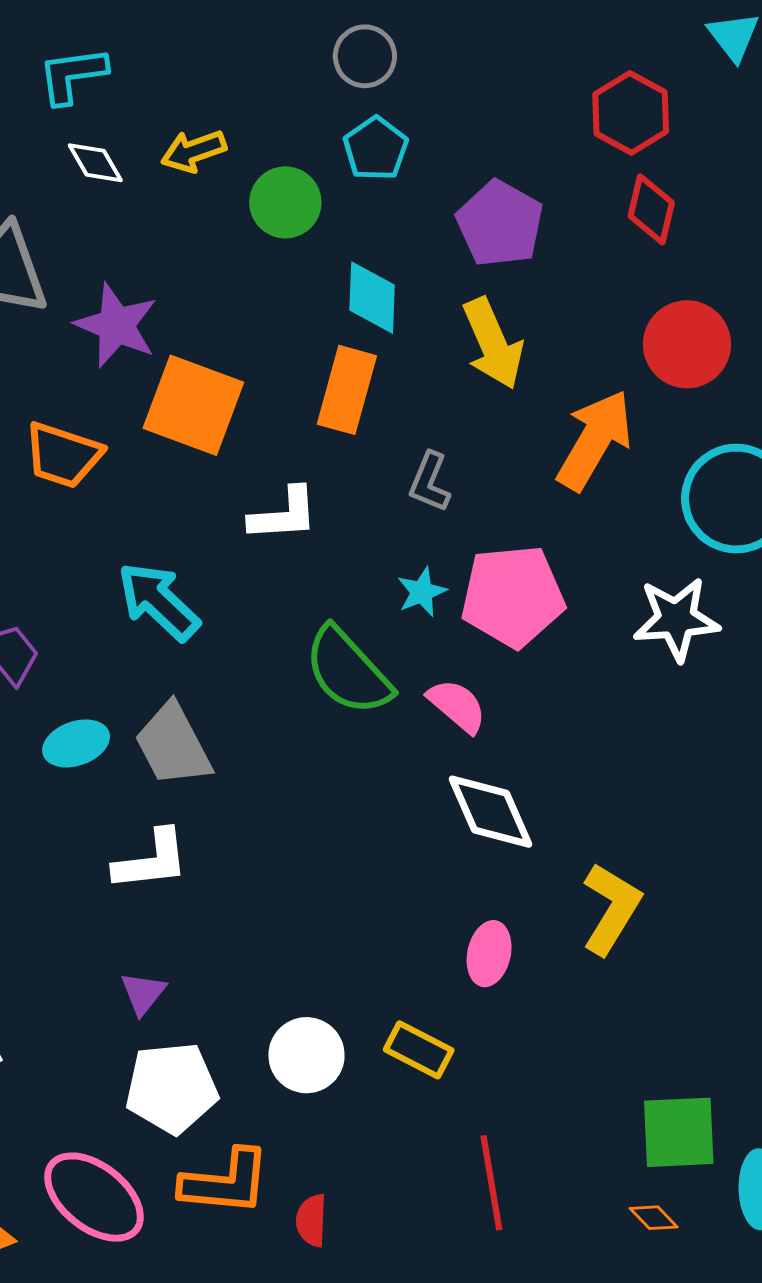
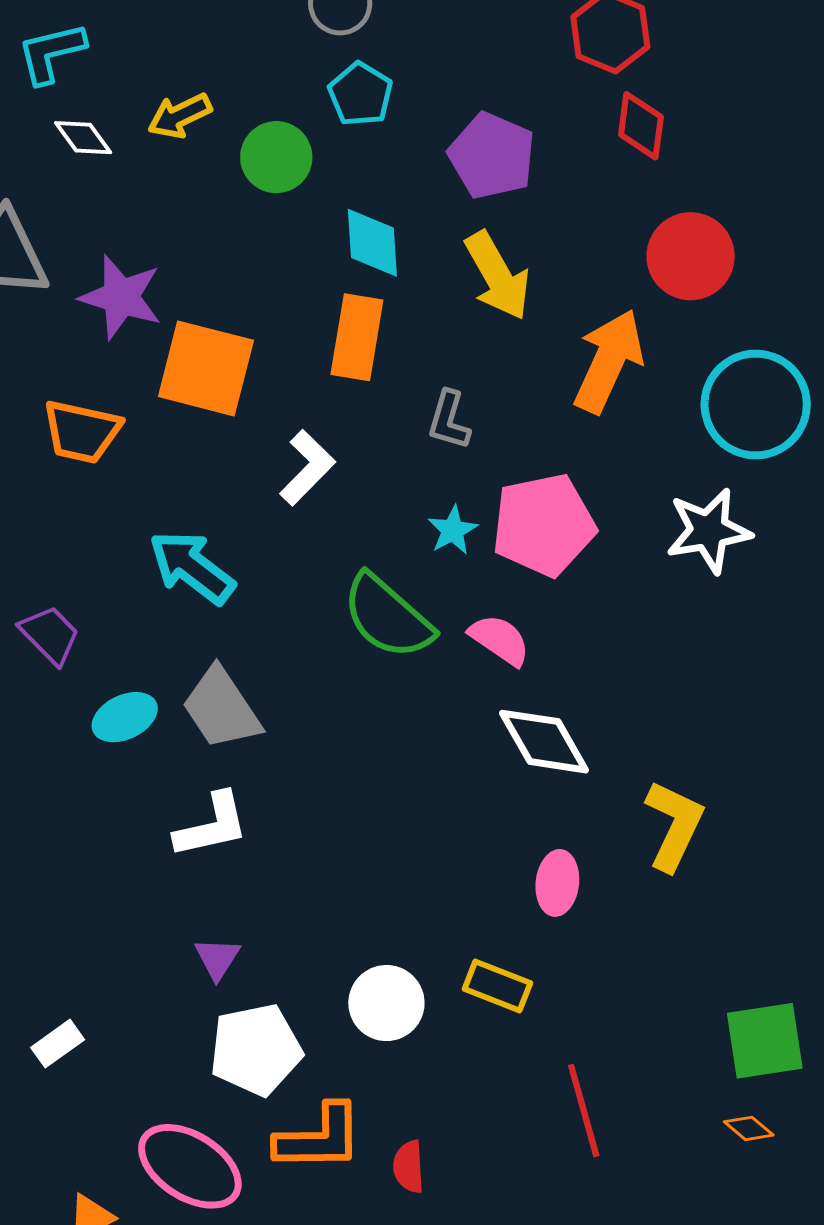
white L-shape: (284, 514) -> (307, 468), turned -36

